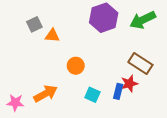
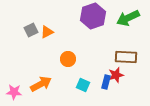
gray square: (34, 24) -> (31, 30), moved
orange triangle: (52, 36) -> (47, 32), turned -32
brown rectangle: (140, 63) -> (126, 57), turned -30

